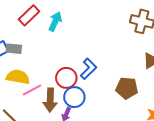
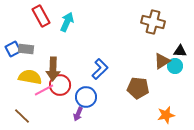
red rectangle: (29, 15) -> (41, 16), turned -75
red circle: (66, 78) -> (60, 85), moved
brown arrow: (50, 100) -> (53, 69), moved

